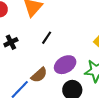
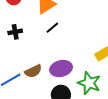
black line: (47, 38) -> (52, 28), moved

